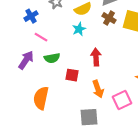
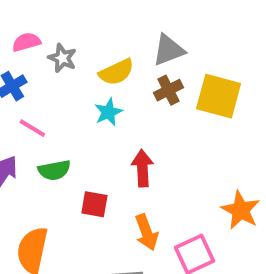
brown cross: (109, 18) -> (168, 90), turned 32

